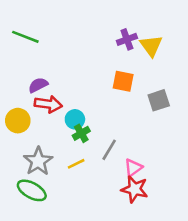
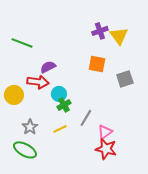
green line: (25, 37) -> (22, 43), moved
purple semicircle: (38, 85) -> (48, 67), moved
gray star: (38, 161) -> (30, 127), size x0.7

